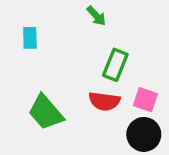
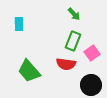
green arrow: (96, 16) -> (74, 14), moved
pink square: (145, 100) -> (92, 53), moved, turned 35

